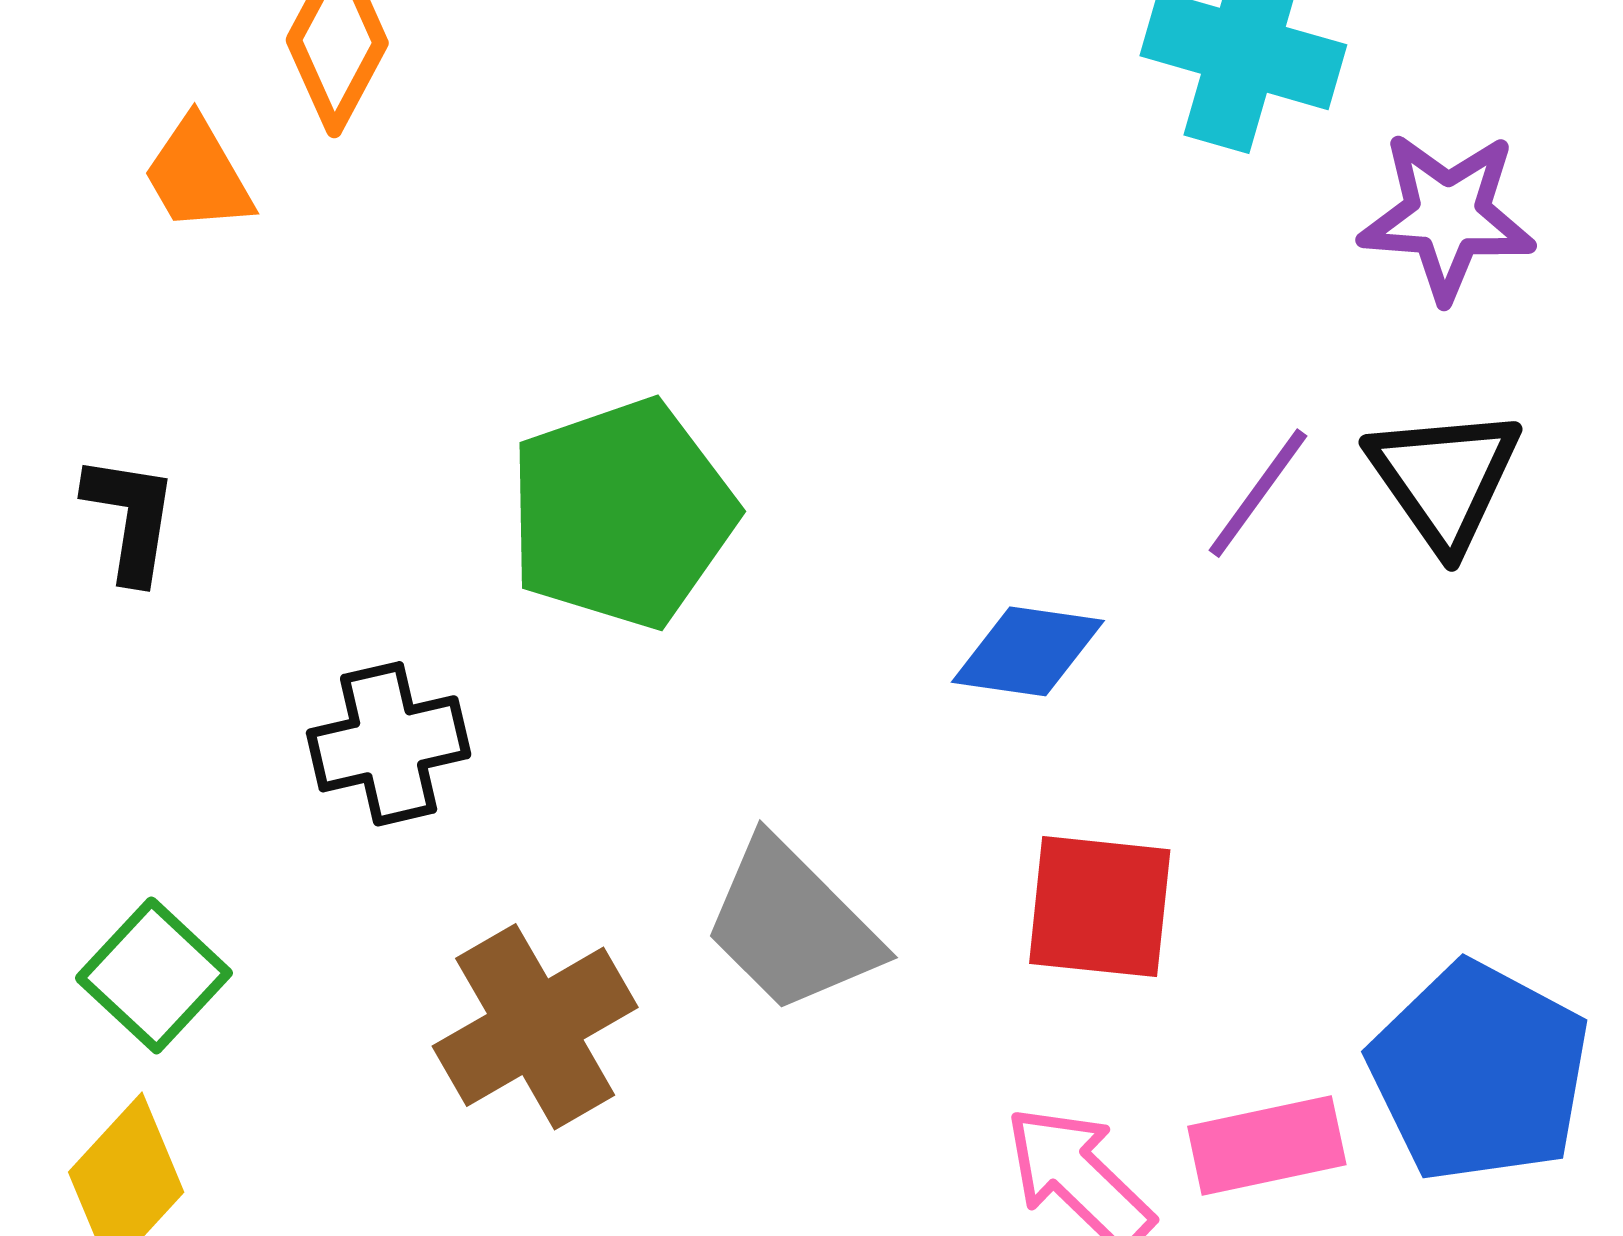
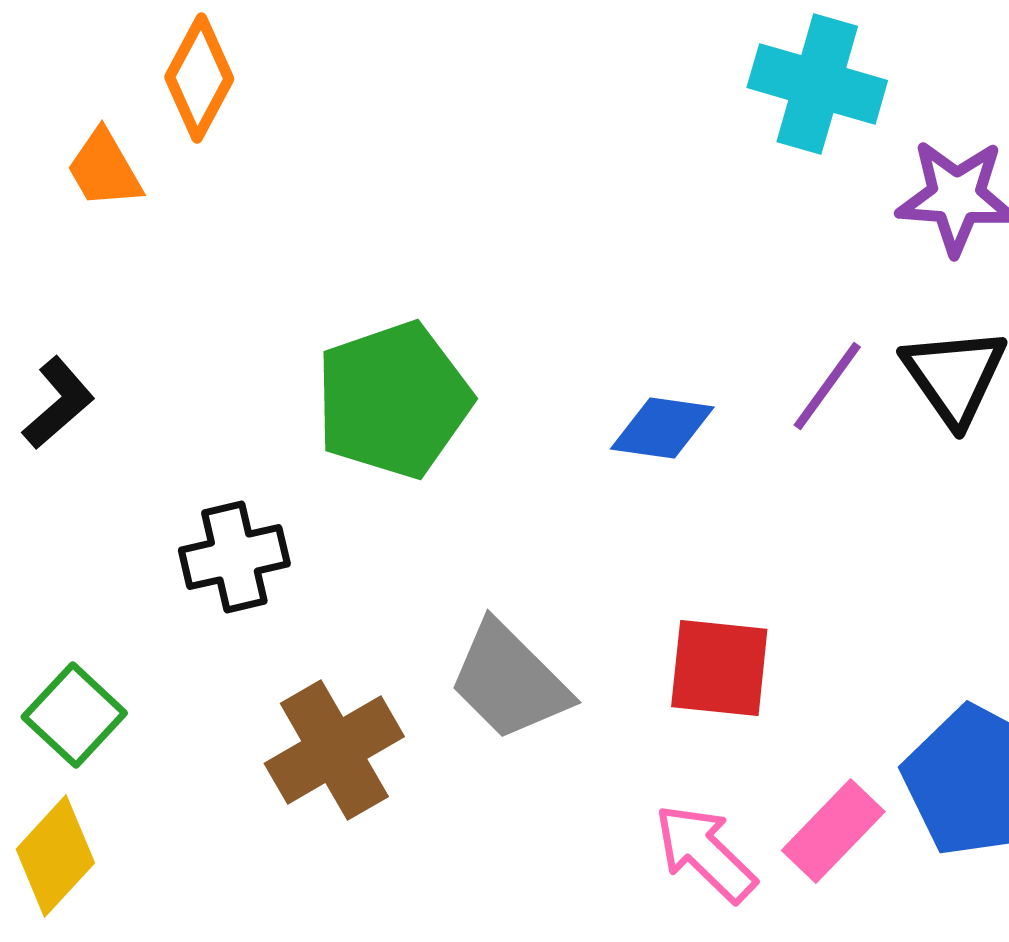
black L-shape: (130, 518) -> (58, 403), turned 40
blue diamond: (1028, 651) -> (662, 428), moved
pink rectangle: (1267, 1146) -> (833, 831), turned -34

